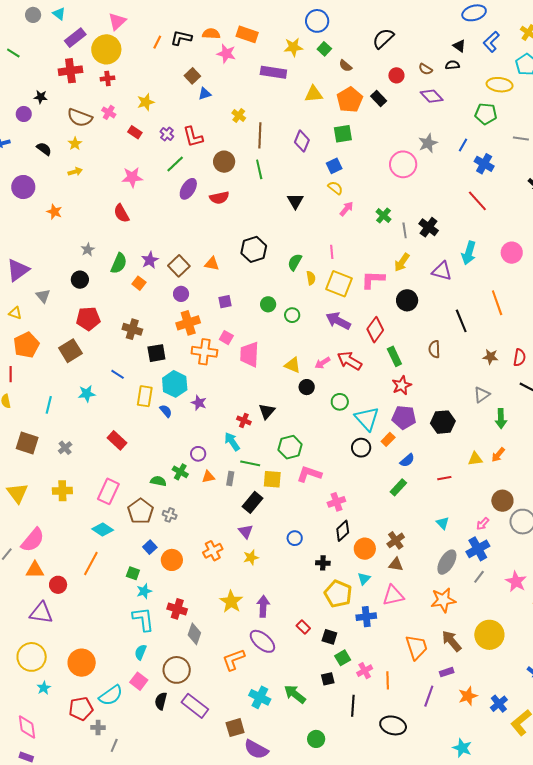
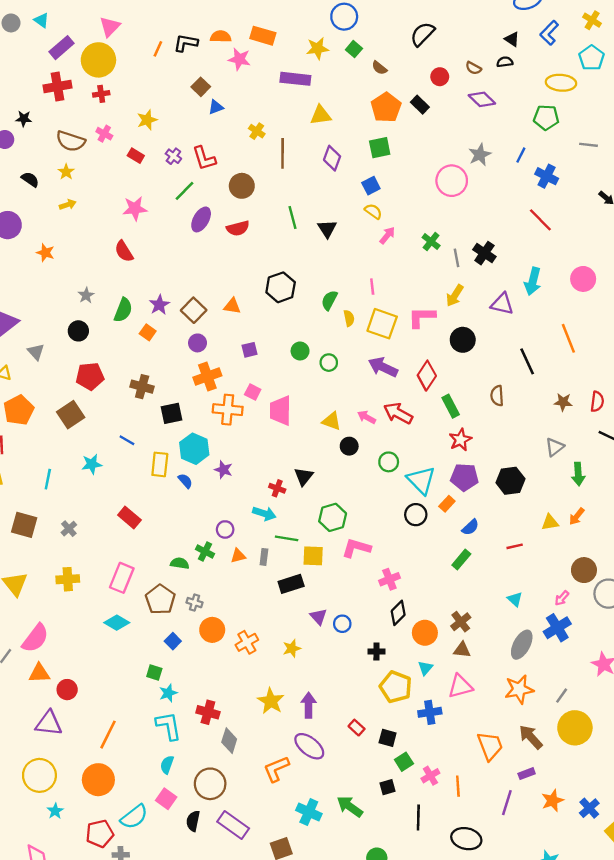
yellow triangle: (314, 94) -> (321, 115), moved
green line: (259, 169) -> (293, 217), moved
pink arrow: (322, 363) -> (367, 417), turned 63
cyan arrow: (232, 442) -> (264, 514), turned 144
black rectangle: (252, 502) -> (291, 584), turned 35
purple triangle: (246, 531) -> (318, 617), moved
orange circle: (172, 560) -> (212, 630), moved
orange line: (91, 564) -> (108, 735), moved
gray line: (479, 577) -> (562, 696), moved

